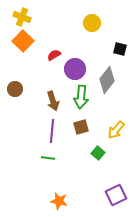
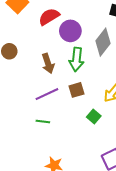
red semicircle: (54, 55) -> (49, 17), size x1.5
purple line: (52, 131) -> (47, 94), turned 60

